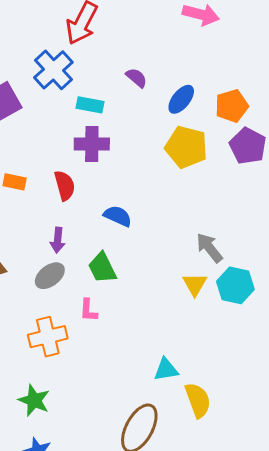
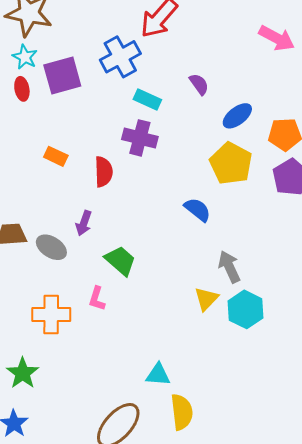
blue semicircle: (118, 216) -> (197, 210), moved
green trapezoid: (102, 268) -> (120, 261), turned 144
gray ellipse: (50, 276) -> (51, 247), moved, turned 56

